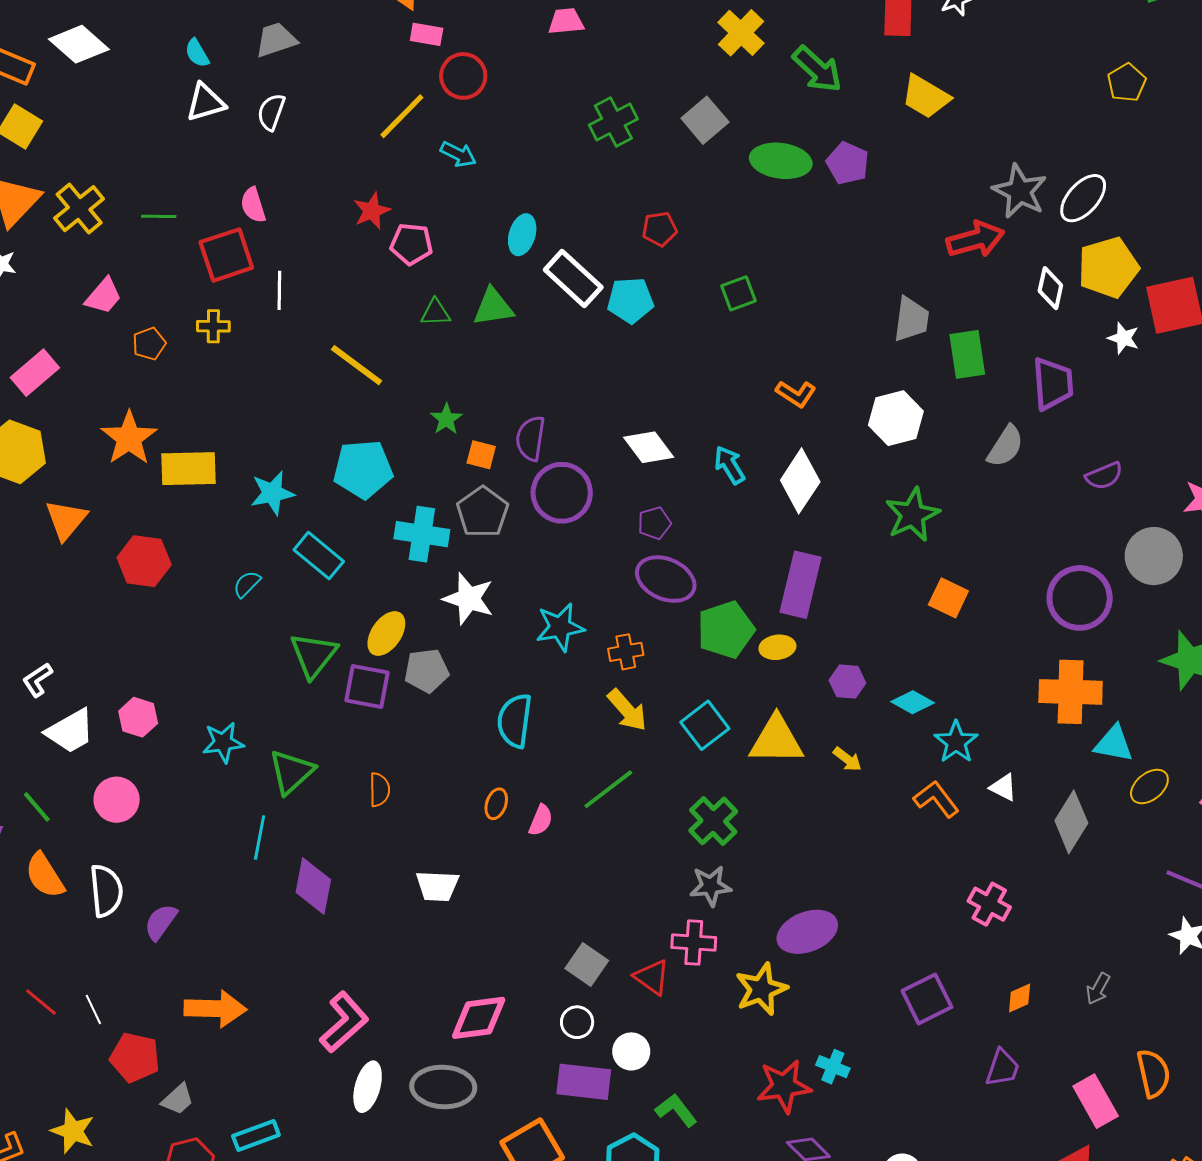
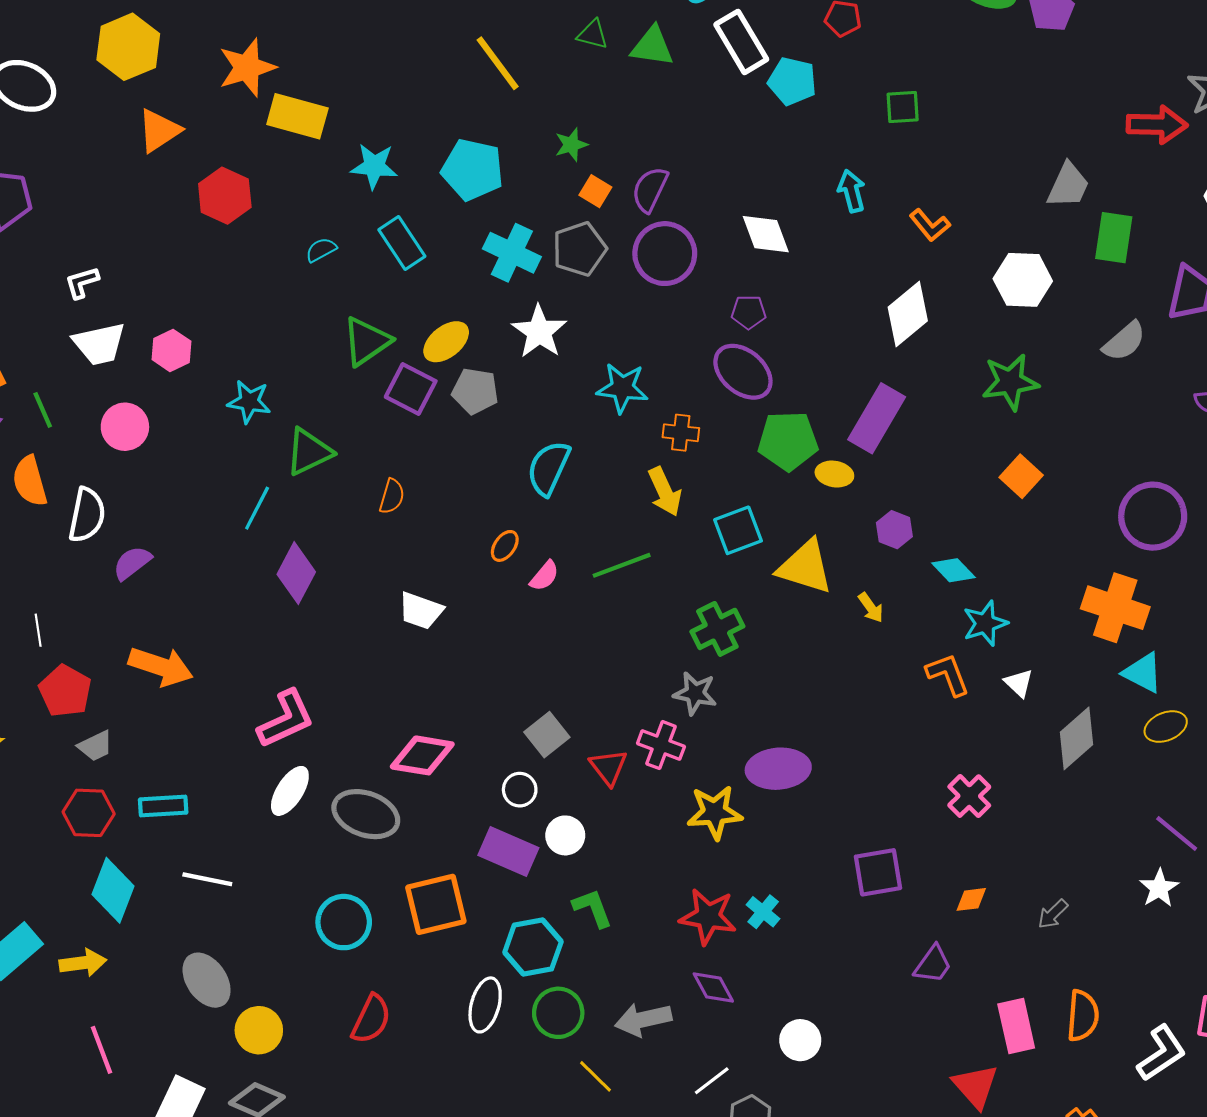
cyan arrow: (730, 465) -> (852, 191), moved

